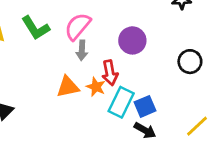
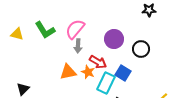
black circle: (190, 62) -> (141, 49), moved
red arrow: (110, 73) -> (98, 62), turned -48
blue square: (145, 106) -> (123, 73), moved, turned -35

